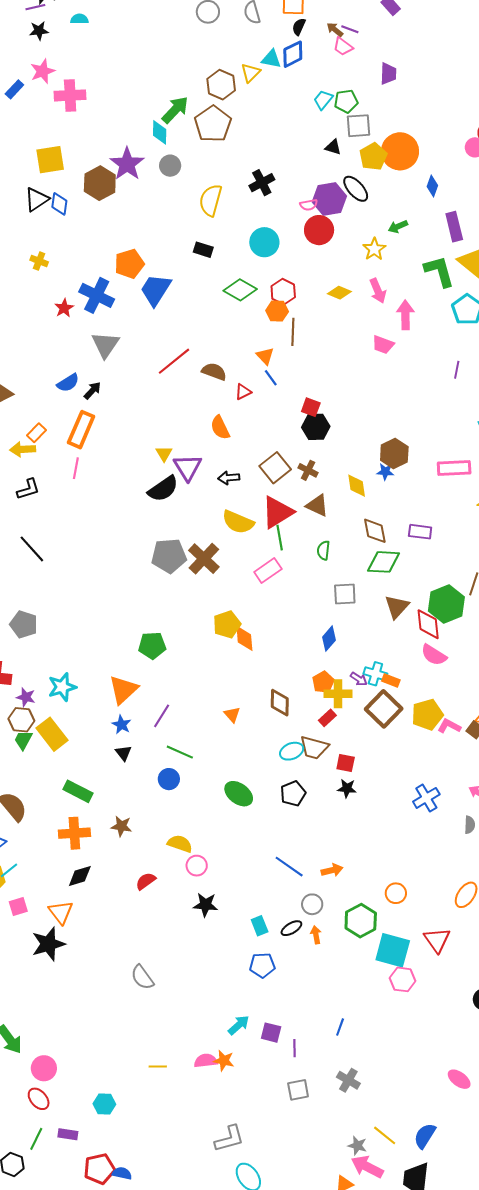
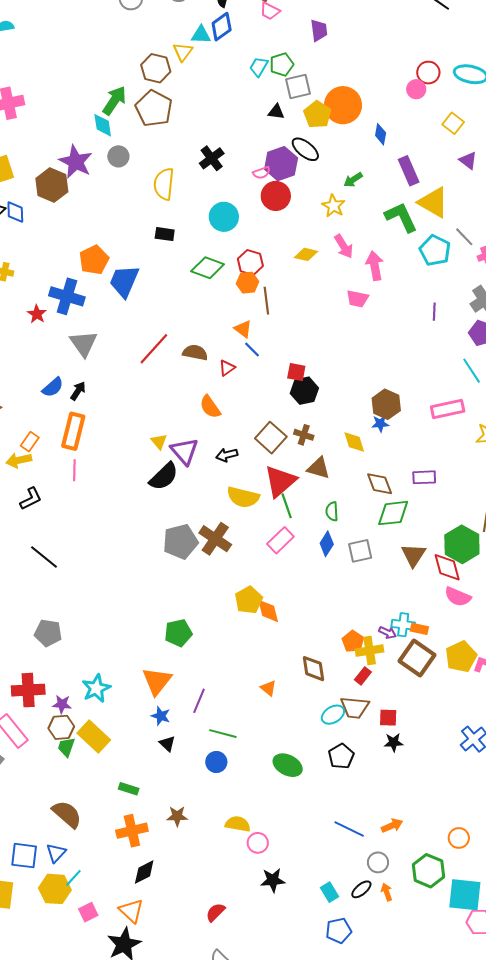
blue diamond: (329, 639) -> (327, 544), moved
green rectangle: (78, 791) -> (129, 789), size x0.7
red semicircle: (146, 881) -> (215, 912), moved

